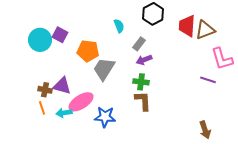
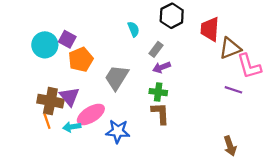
brown triangle: (205, 30) -> (230, 48), moved
orange pentagon: (88, 51) -> (81, 59), moved, turned -30
purple triangle: (62, 86) -> (70, 97), turned 36
brown cross: (45, 90) -> (50, 101), size x1.6

